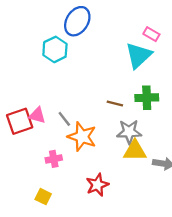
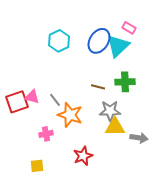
blue ellipse: (77, 21) -> (99, 41), moved
cyan hexagon: (55, 49) -> (59, 41), moved
yellow square: (43, 197) -> (37, 166), turned -32

